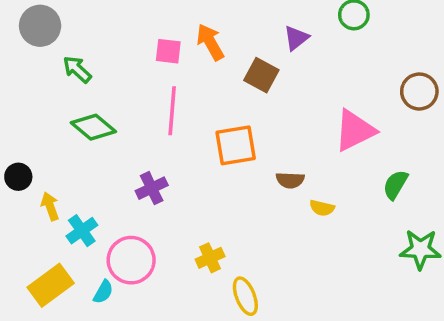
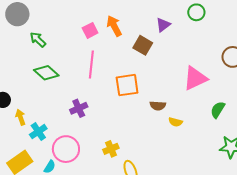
pink square: (168, 51) -> (90, 30), turned -35

